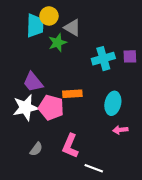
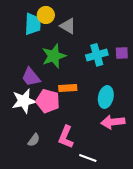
green star: (58, 43) -> (54, 56), moved, size x1.4
pink arrow: (120, 130) -> (113, 122), size x1.6

